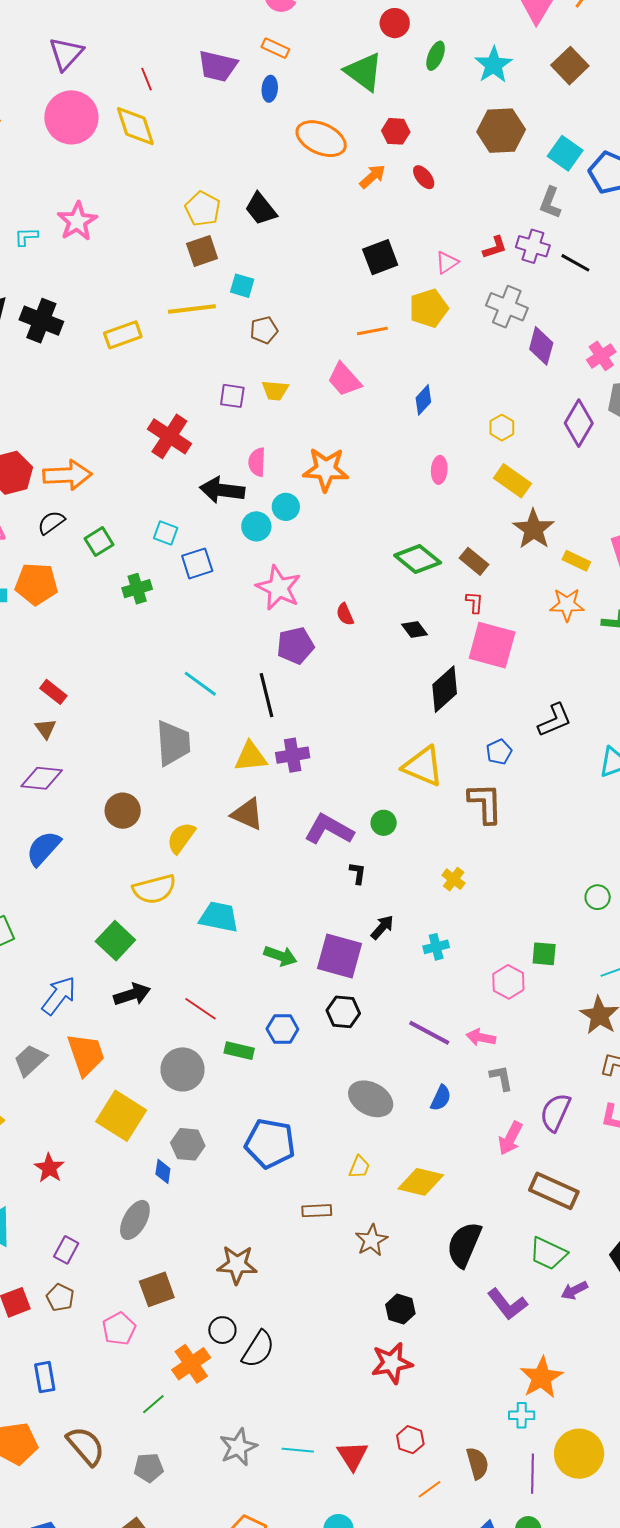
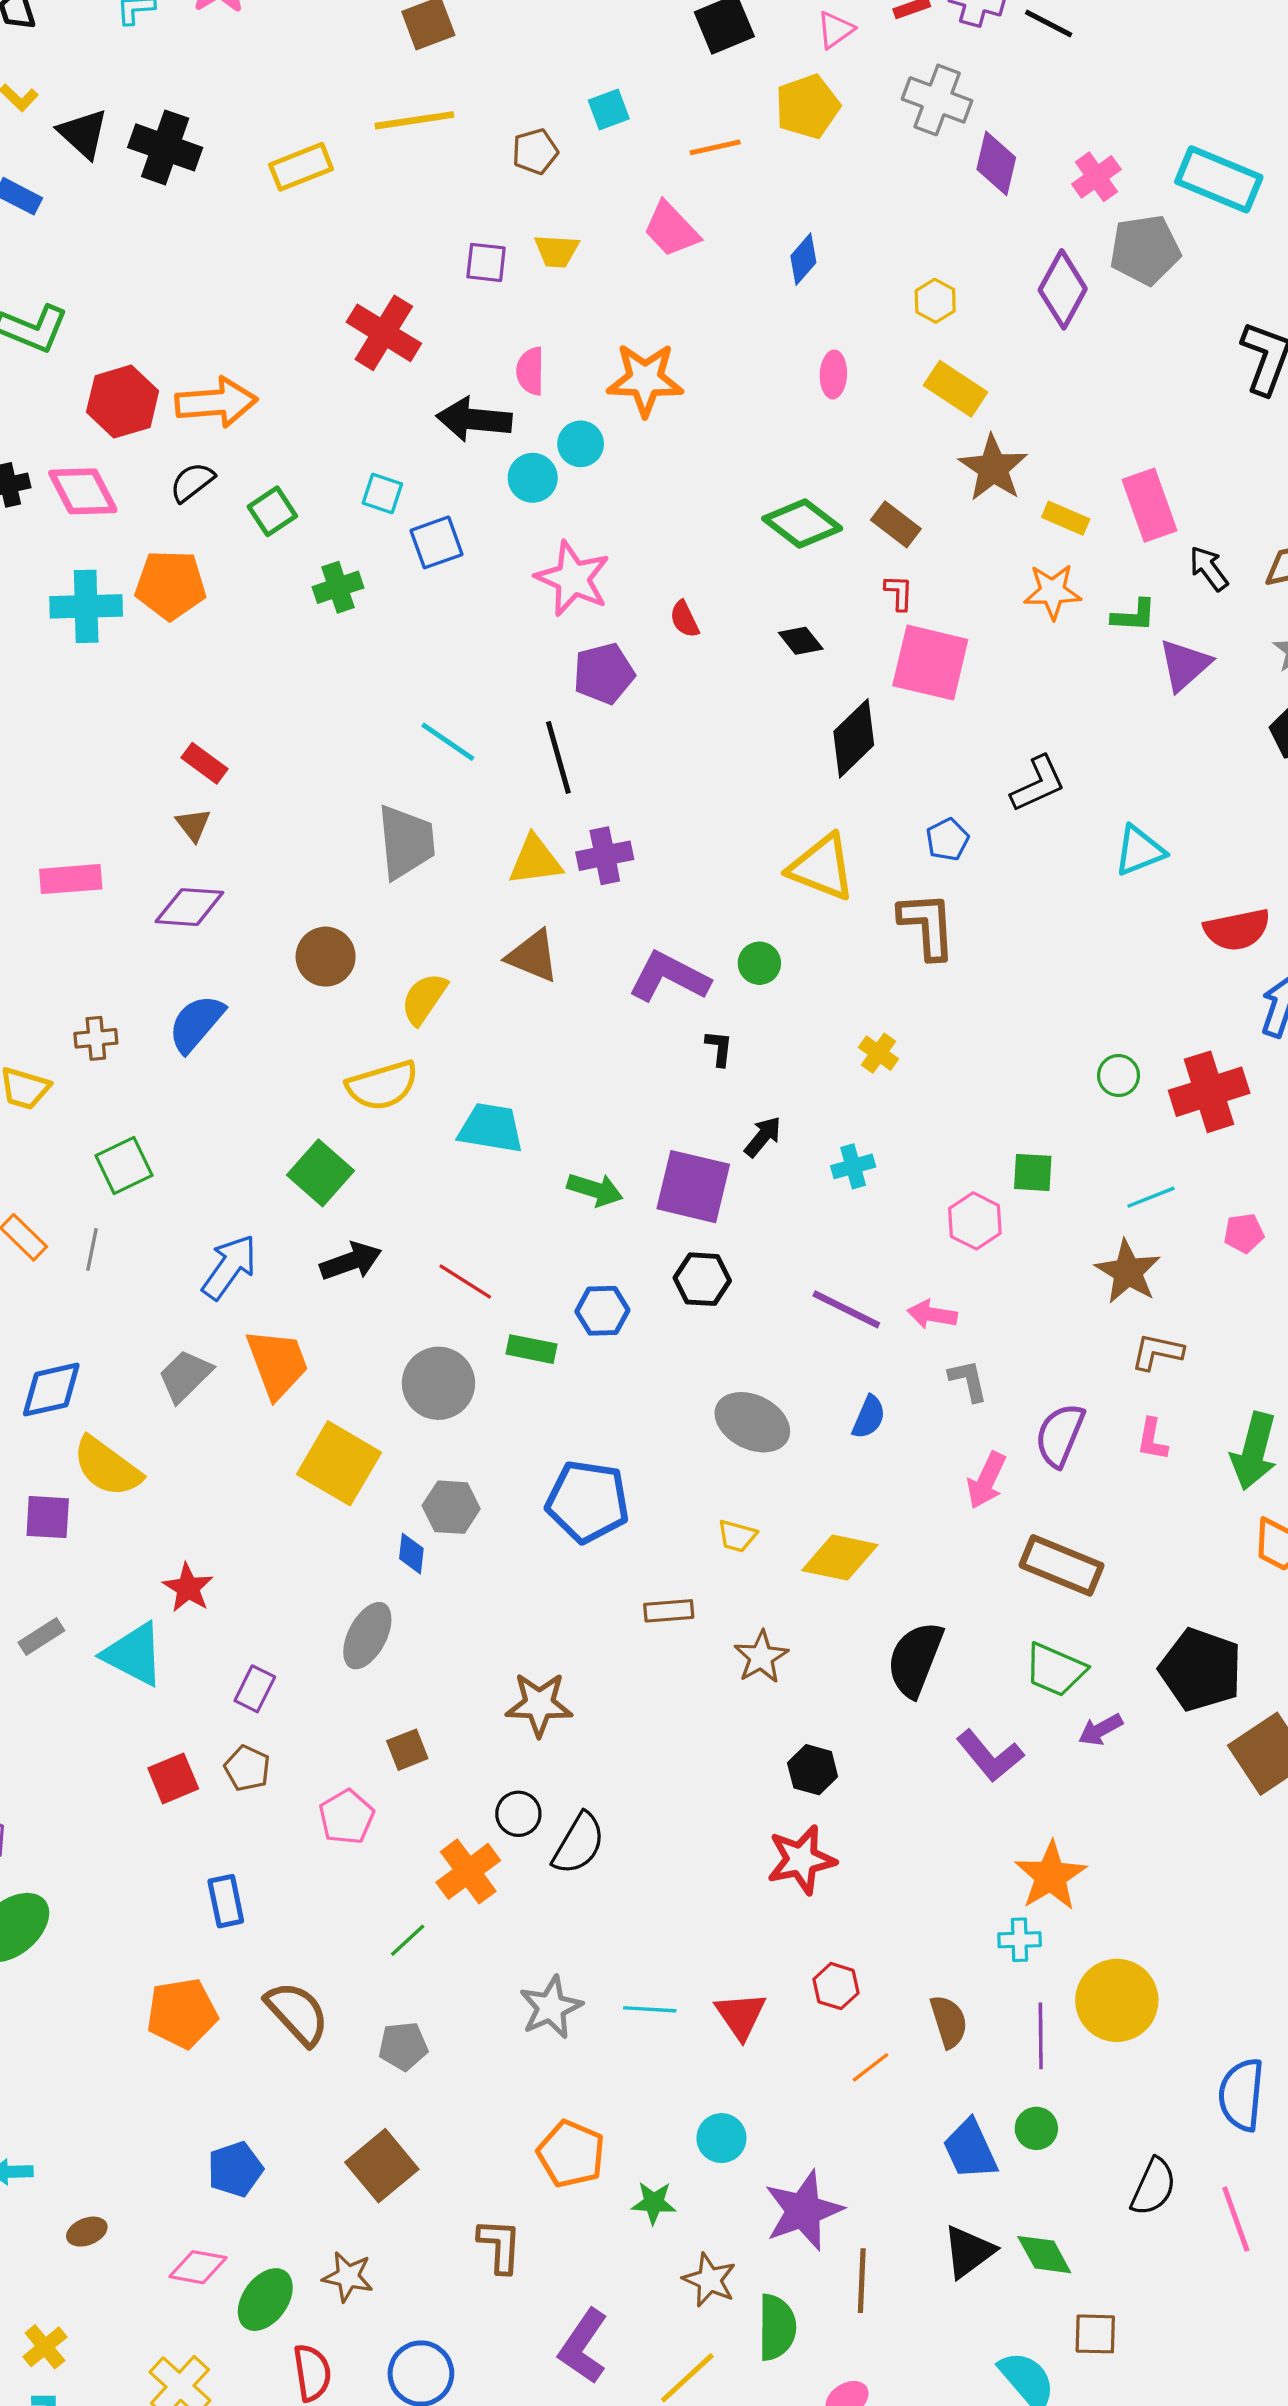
cyan square: (242, 286) -> (609, 110), moved, turned -35
yellow trapezoid: (359, 1167) -> (737, 1536), turned 85
red star: (49, 1168) -> (188, 1588), moved
brown square: (157, 1289) -> (407, 1750), size x0.7

